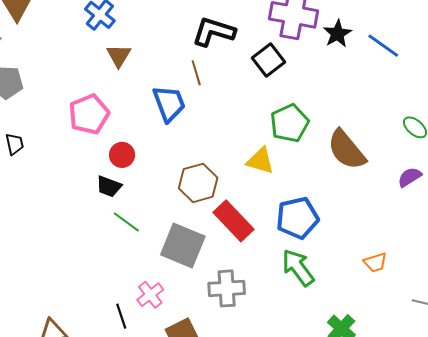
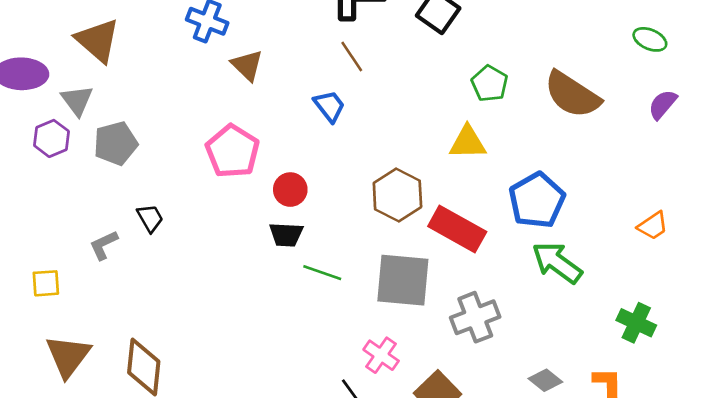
blue trapezoid: (169, 104) -> (329, 106), size x0.7
green pentagon: (289, 123) -> (490, 84), size x0.7

